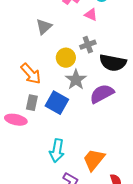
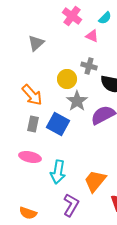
gray triangle: (44, 27) -> (36, 43), moved
gray cross: (88, 45) -> (89, 66), turned 35
pink ellipse: (16, 120) -> (30, 157), moved

